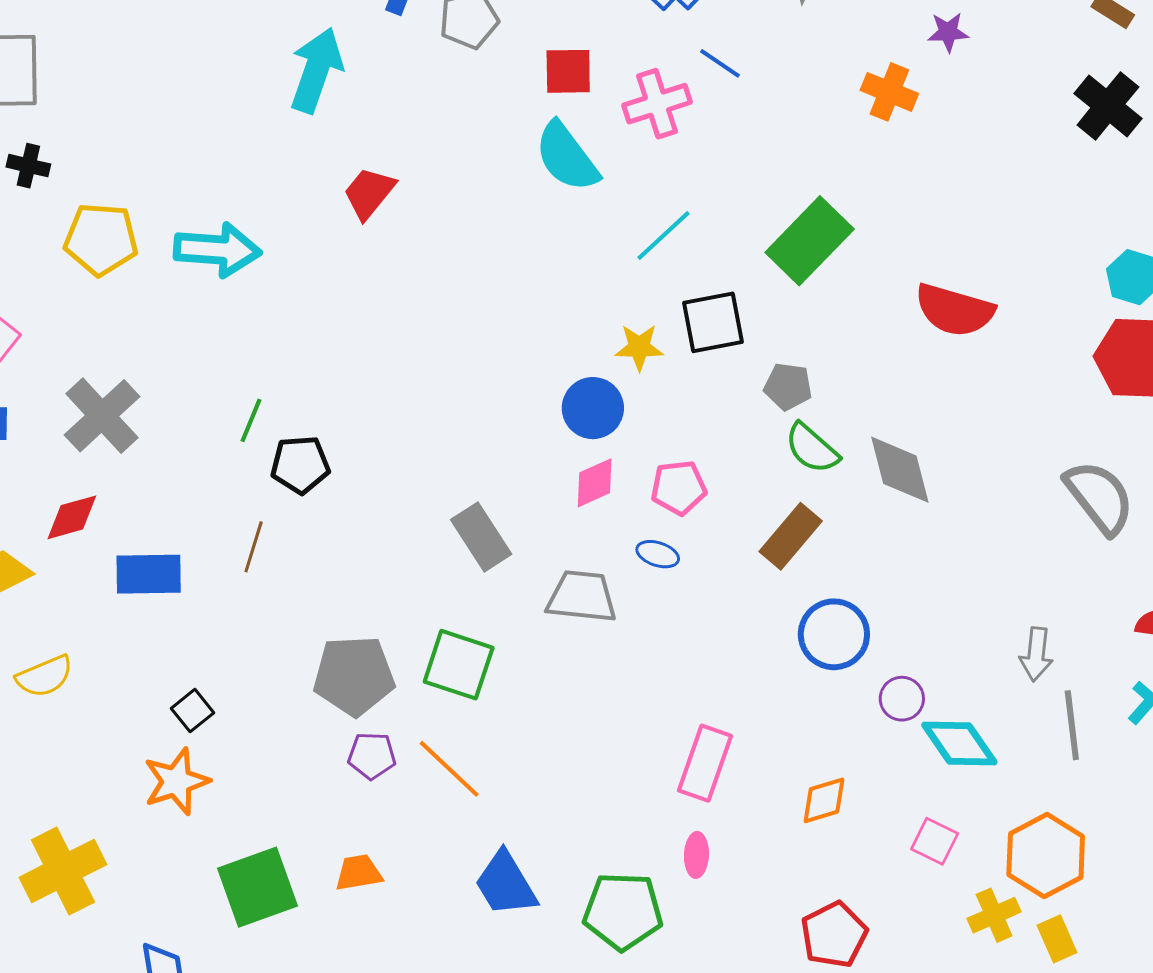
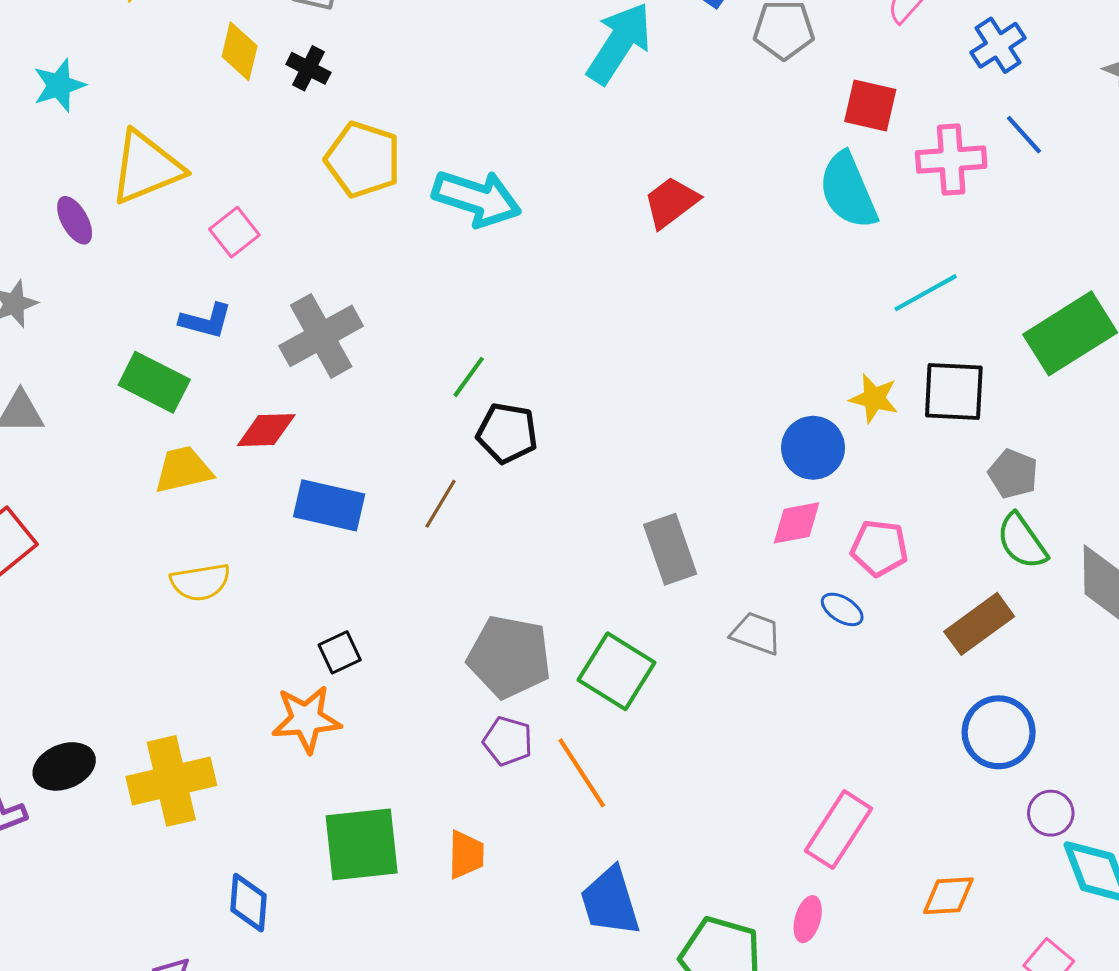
red trapezoid: (369, 193) -> (671, 202), moved
gray trapezoid: (582, 597) -> (756, 633), size x0.7
orange trapezoid: (359, 873) -> (466, 855), turned 87

